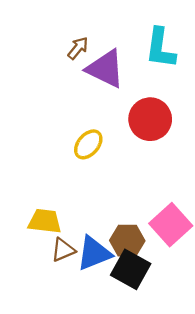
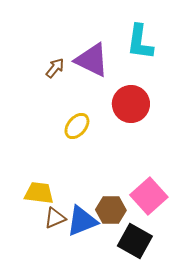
brown arrow: (78, 48) -> (55, 68), moved
black square: (131, 269) -> (135, 241), moved

